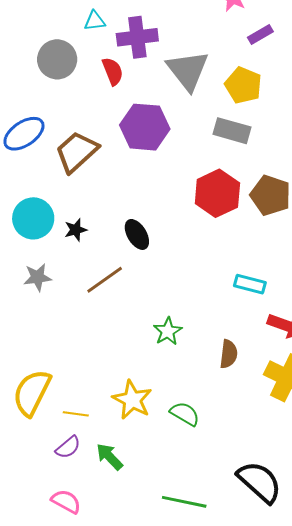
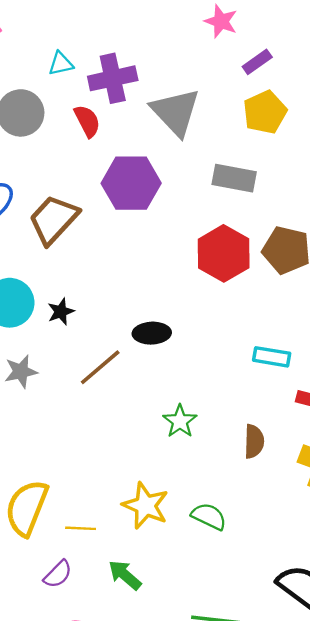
yellow pentagon: (243, 85) -> (265, 112), moved, turned 30
black ellipse: (137, 234) -> (152, 333), moved, turned -56
purple semicircle: (68, 447) -> (58, 574), moved

